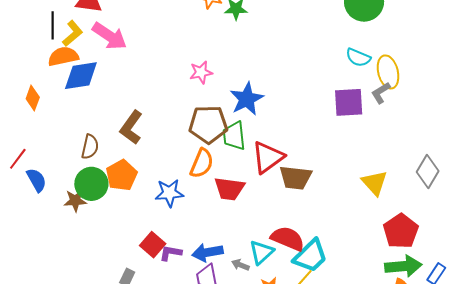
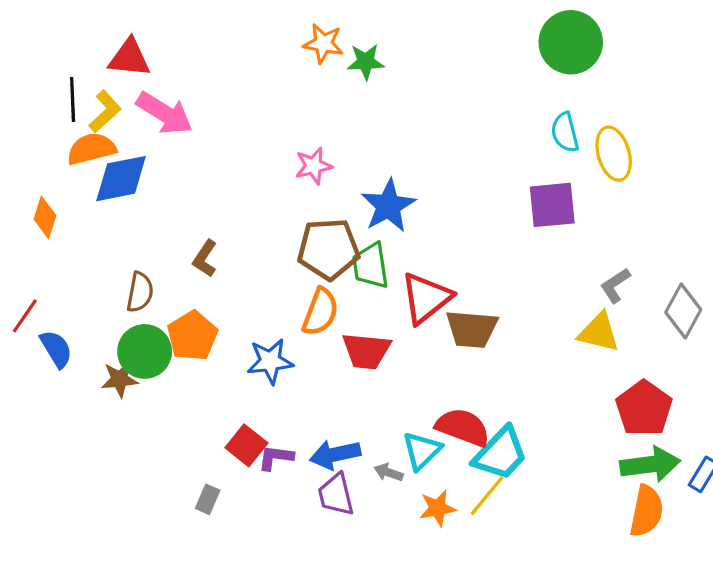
cyan semicircle: (358, 58) -> (565, 132), turned 55
gray L-shape: (381, 93) -> (615, 285), moved
brown L-shape: (131, 127) -> (205, 258), size x0.7
yellow triangle: (374, 183) -> (599, 332), turned -32

